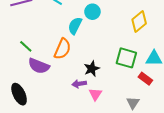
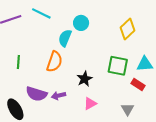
green line: (26, 46) -> (18, 62), turned 56
purple semicircle: (39, 66) -> (36, 94), moved
purple arrow: (79, 84) -> (59, 96), moved
pink triangle: (95, 94) -> (90, 104), turned 32

